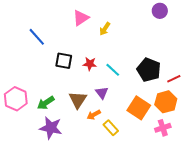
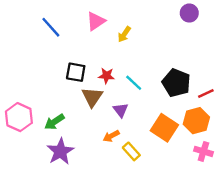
blue line: (37, 37) -> (51, 27), moved
brown triangle: (78, 100) -> (92, 97), moved
purple star: (51, 128) -> (60, 151), turned 30
pink cross: (163, 128) -> (203, 151), moved, turned 35

